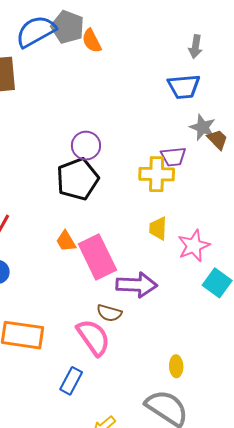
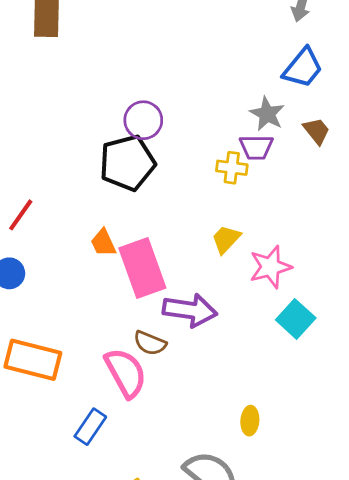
blue trapezoid: (184, 87) -> (303, 68), moved, turned -52
gray star: (203, 127) -> (267, 114), moved
yellow cross: (157, 174) -> (232, 168), size x0.7
yellow trapezoid: (158, 228) -> (226, 239), turned 35
yellow ellipse: (176, 366) -> (250, 421), moved

